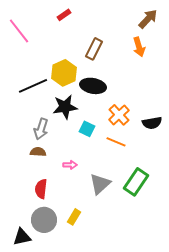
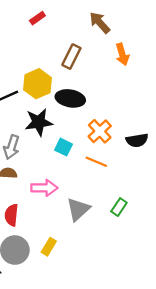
brown arrow: (148, 19) -> (100, 23), moved, turned -85
pink arrow: (70, 165) -> (44, 188), size x1.6
green rectangle: (136, 182) -> (119, 207), size x0.6

